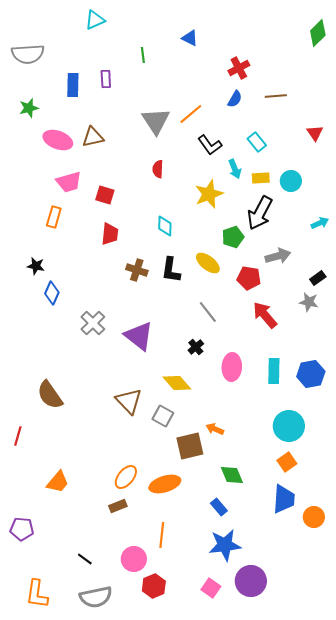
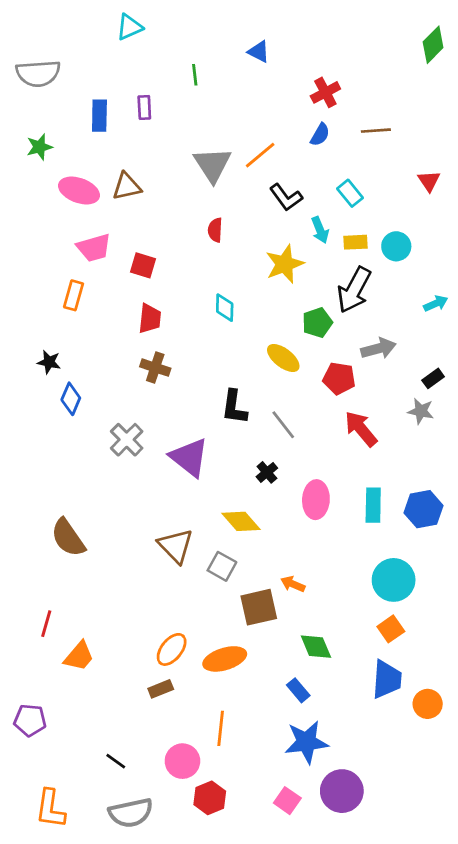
brown cross: (137, 270) -> (155, 368), moved
black L-shape: (171, 270) -> (234, 407), moved
red line: (18, 436) -> (46, 624), moved

